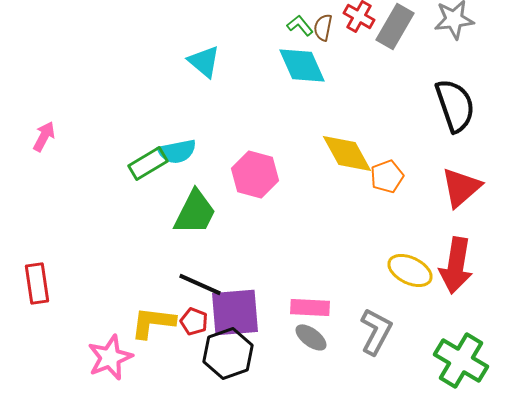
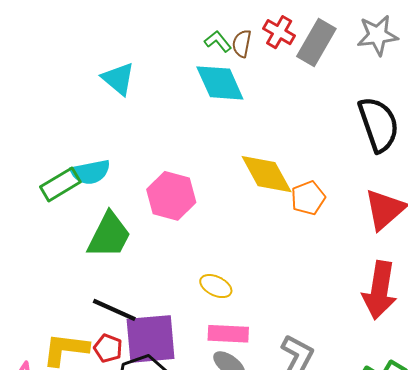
yellow ellipse: (410, 270) -> (216, 286), moved, size x0.7

